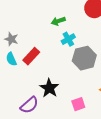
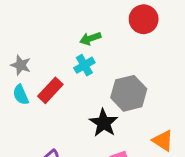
cyan cross: (68, 39) -> (84, 65), moved
black star: (49, 88) -> (104, 123), moved

